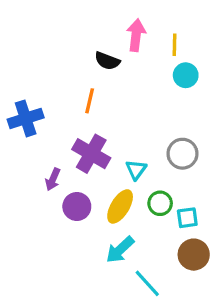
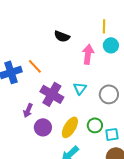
pink arrow: (136, 35) -> (88, 54), moved
orange line: (90, 101) -> (35, 66), moved, turned -56
cyan triangle: (136, 170) -> (80, 88), moved

